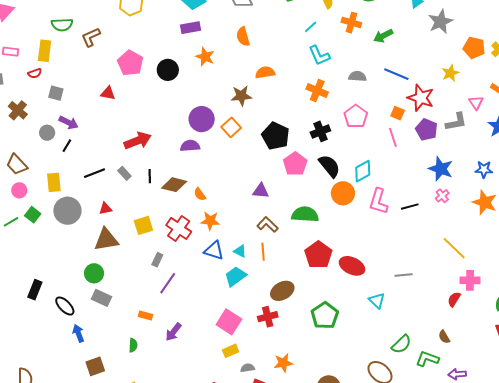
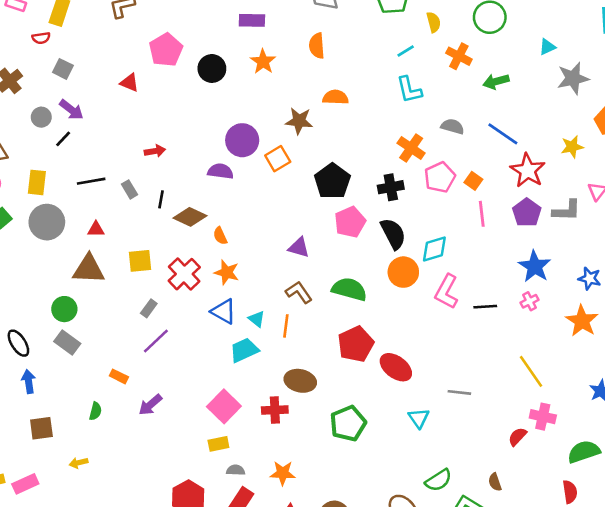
orange cross: (317, 91) -> (411, 148), moved
orange square: (398, 113) -> (473, 181), moved
red arrow: (138, 141) -> (155, 151), size x0.6
brown ellipse: (282, 291) -> (300, 381), turned 30

